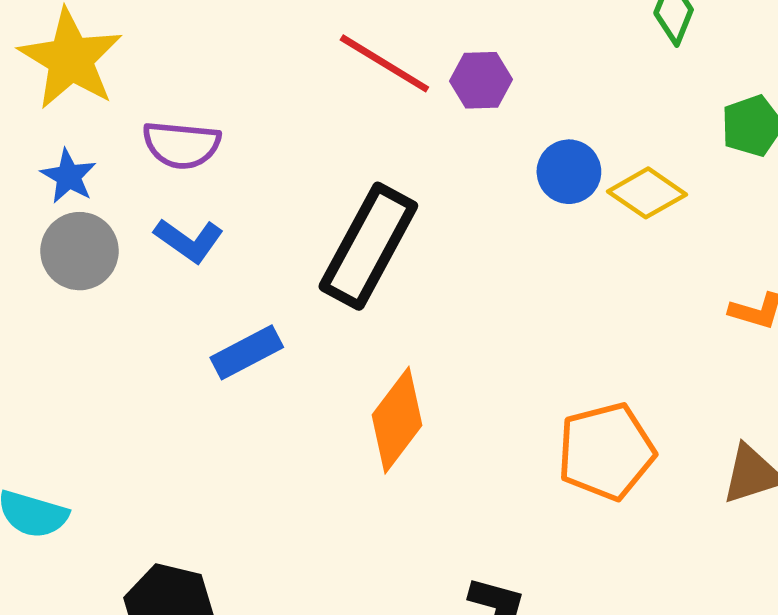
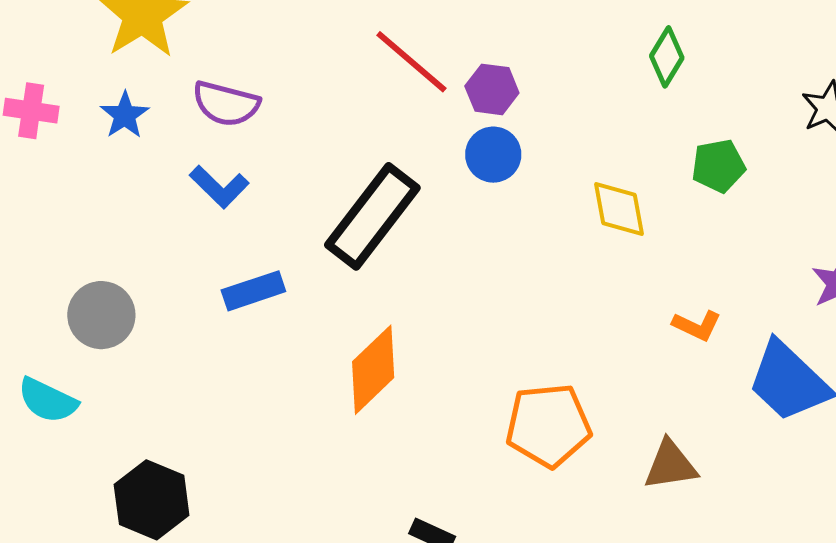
blue circle: (569, 172) -> (493, 155), moved
yellow diamond: (647, 193) -> (619, 209), turned 36
gray circle: (80, 251) -> (101, 315), moved

